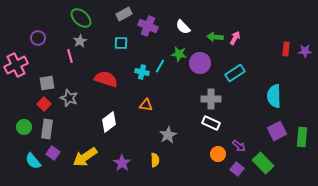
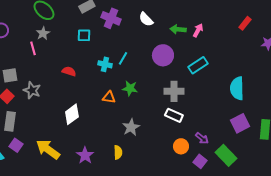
red rectangle: (286, 49) -> (245, 23), moved, turned 32
green star: (179, 54) -> (130, 88), moved
red semicircle: (106, 79) -> (69, 71), size x0.6
yellow arrow: (85, 157) -> (48, 149), turned 70

